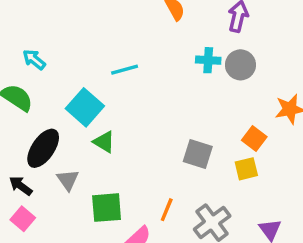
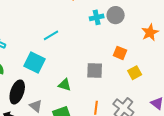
orange square: (254, 139) -> (120, 53), moved
green triangle: (104, 142) -> (65, 85), moved
gray square: (198, 154) -> (95, 70), moved

